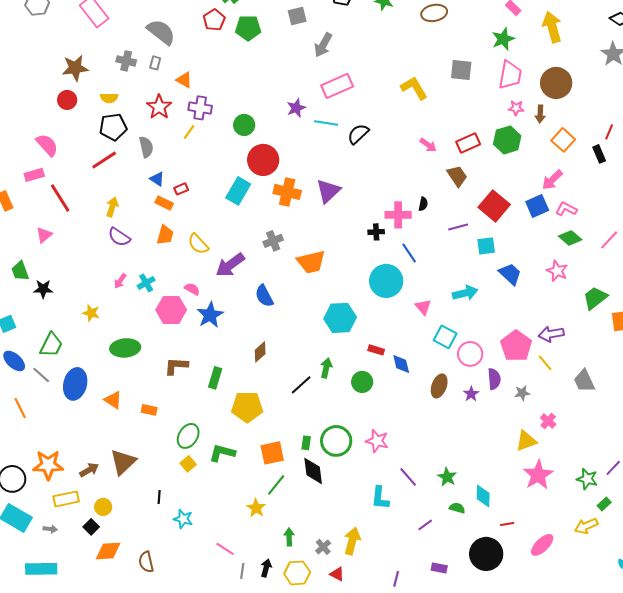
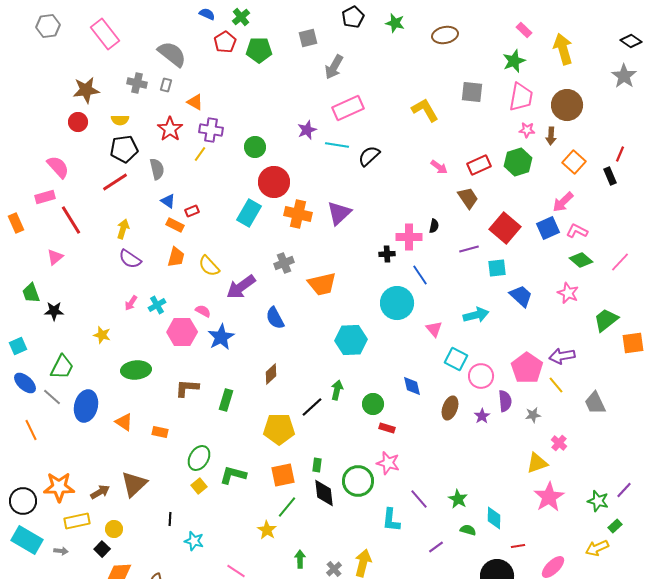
red rectangle: (376, 350) -> (387, 428), moved
yellow pentagon: (247, 407) -> (279, 429), moved
green circle: (336, 441) -> (358, 481), moved

